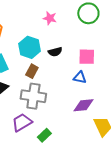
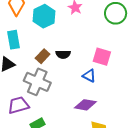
cyan hexagon: (30, 47) -> (44, 16), moved
black semicircle: (55, 52) -> (63, 54), moved

